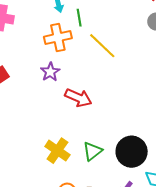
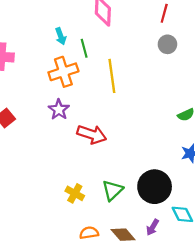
yellow line: (102, 46) -> (112, 76), turned 44
yellow cross: (57, 151) -> (75, 193), size x0.7

